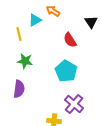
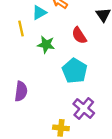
green star: (25, 61) -> (46, 45), moved

